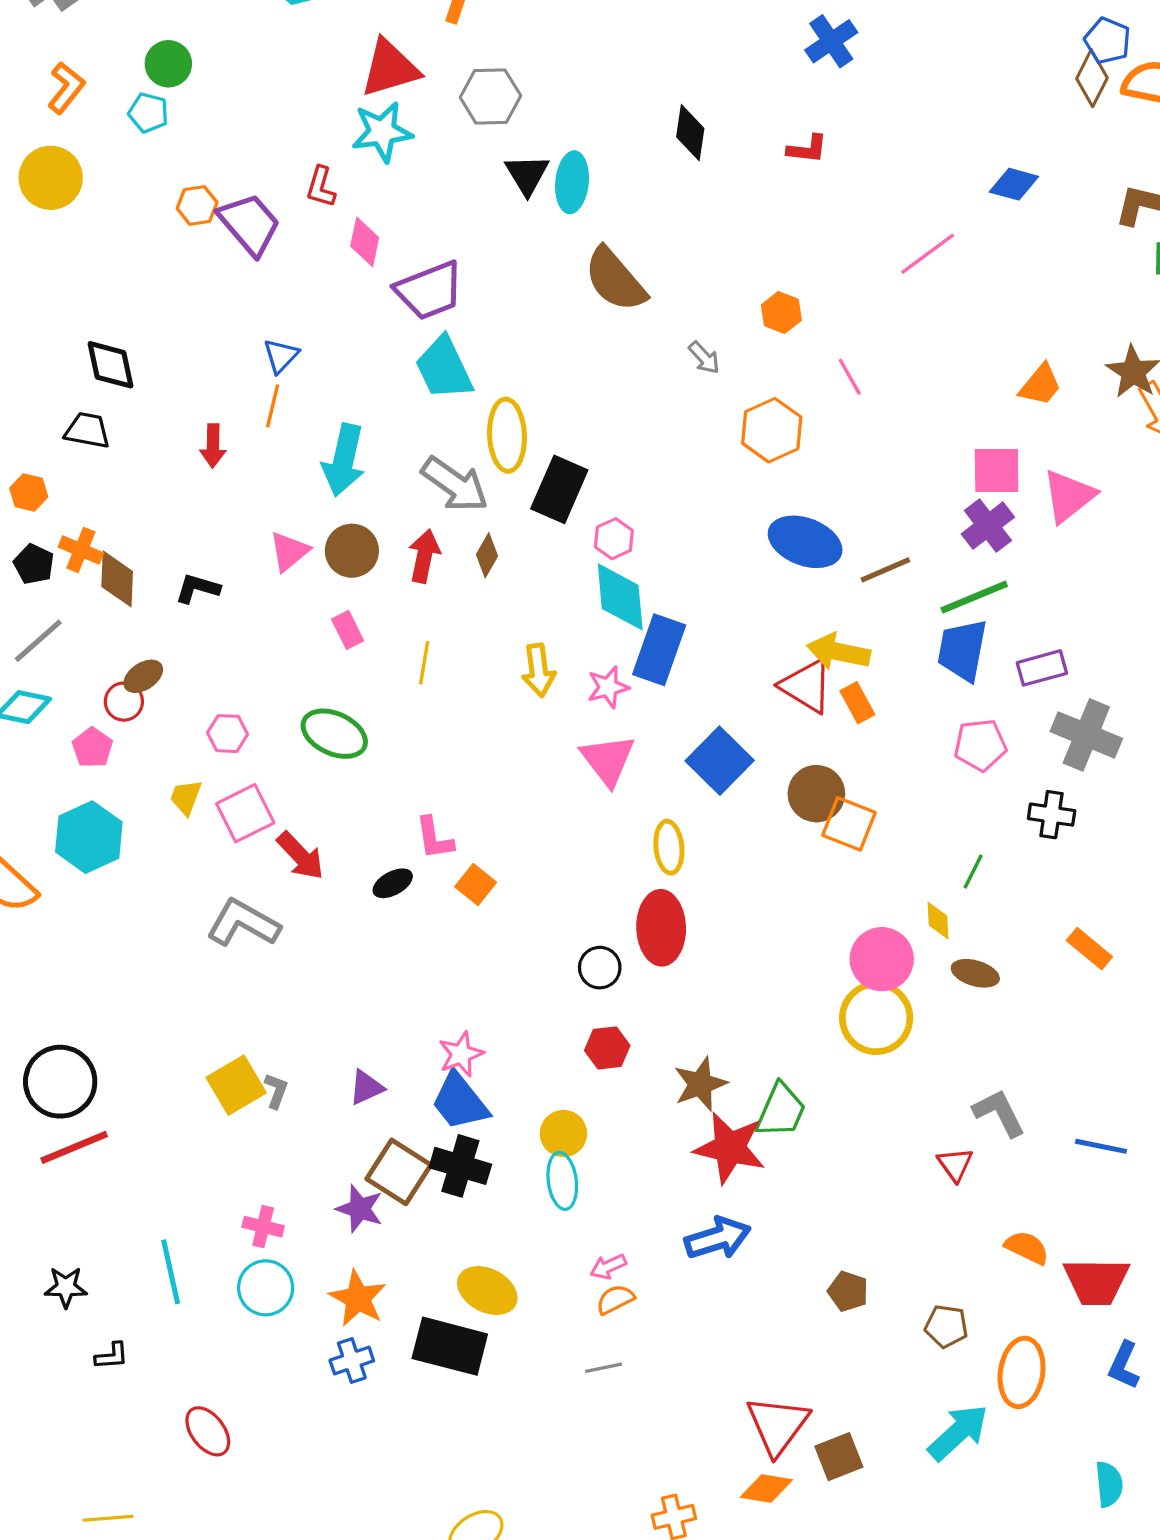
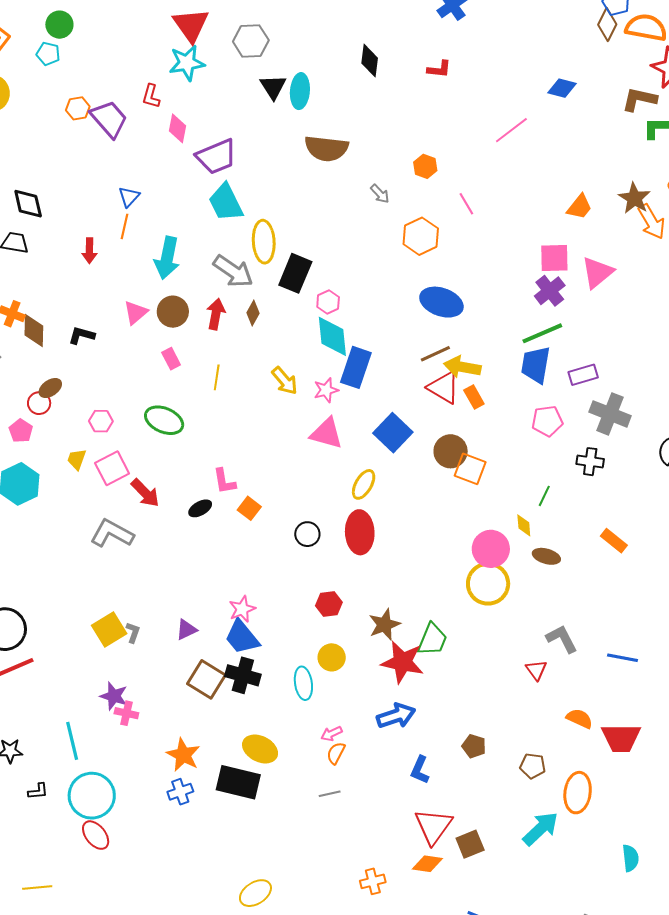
red triangle: (390, 68) -> (191, 25), turned -48
brown semicircle: (615, 280) -> (326, 148), turned -42
brown line: (885, 570) -> (435, 354), moved
yellow arrow: (539, 670) -> (285, 381), turned -32
pink triangle: (608, 760) -> (327, 433), turned -36
yellow ellipse: (669, 847) -> (364, 484), turned 36
black circle: (600, 968) -> (307, 534), moved
yellow circle: (563, 1134) -> (332, 657), moved
purple star: (360, 1209) -> (114, 696), moved
cyan circle: (266, 1288) -> (92, 796), moved, size x1.4
orange semicircle: (615, 1299) -> (336, 753), turned -35
blue L-shape: (1124, 1365) -> (420, 770), moved

